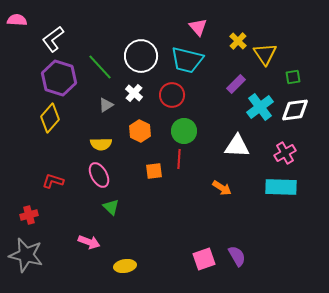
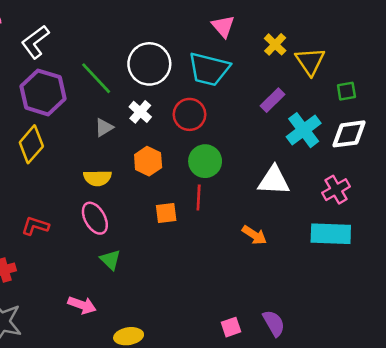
pink square: (204, 259) -> (231, 327), size x0.7

